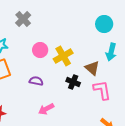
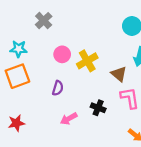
purple semicircle: (36, 81) -> (58, 88), turned 96
black cross: (73, 82) -> (98, 108), moved

